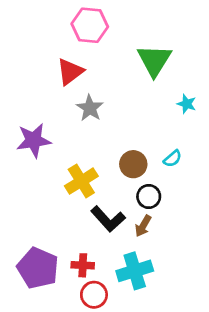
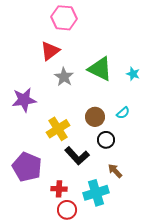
green triangle: (154, 60) -> (100, 69), moved, turned -36
brown arrow: (143, 226) -> (115, 171), moved, turned 105
purple pentagon: (38, 268) -> (27, 167), moved

